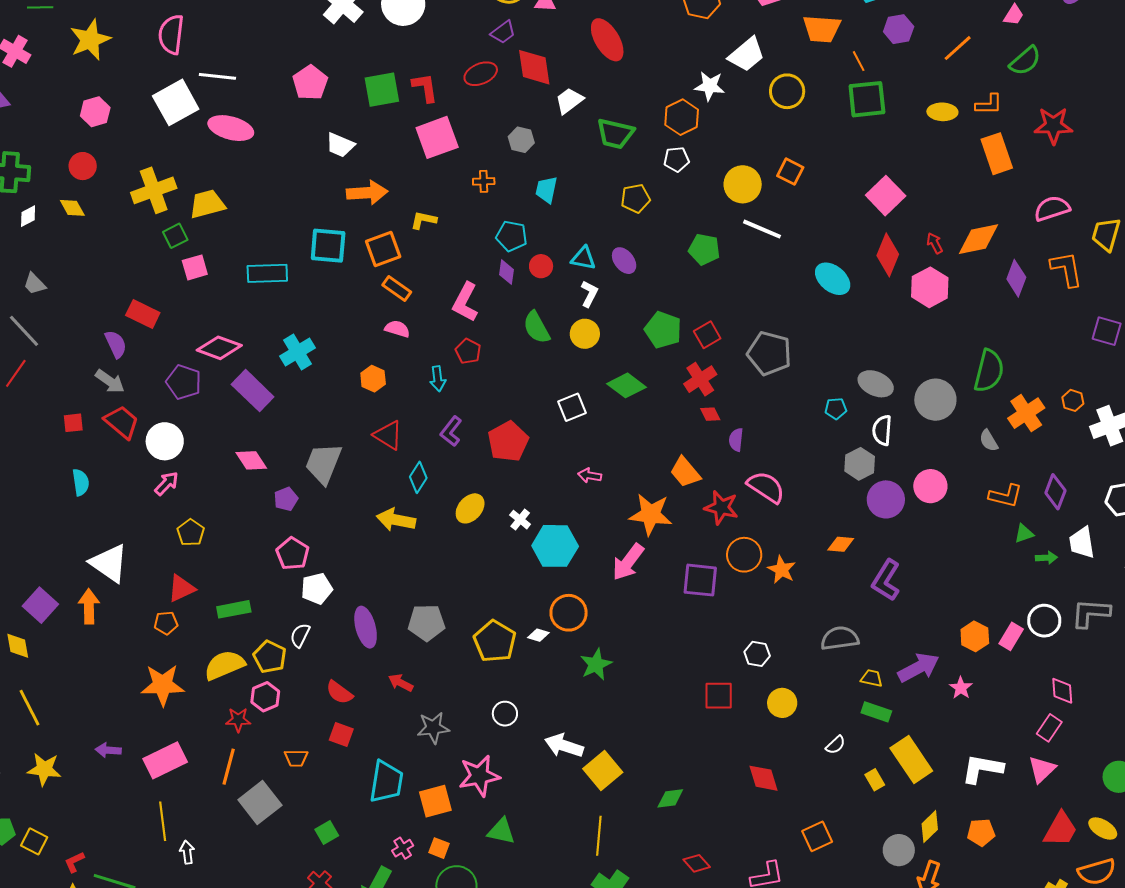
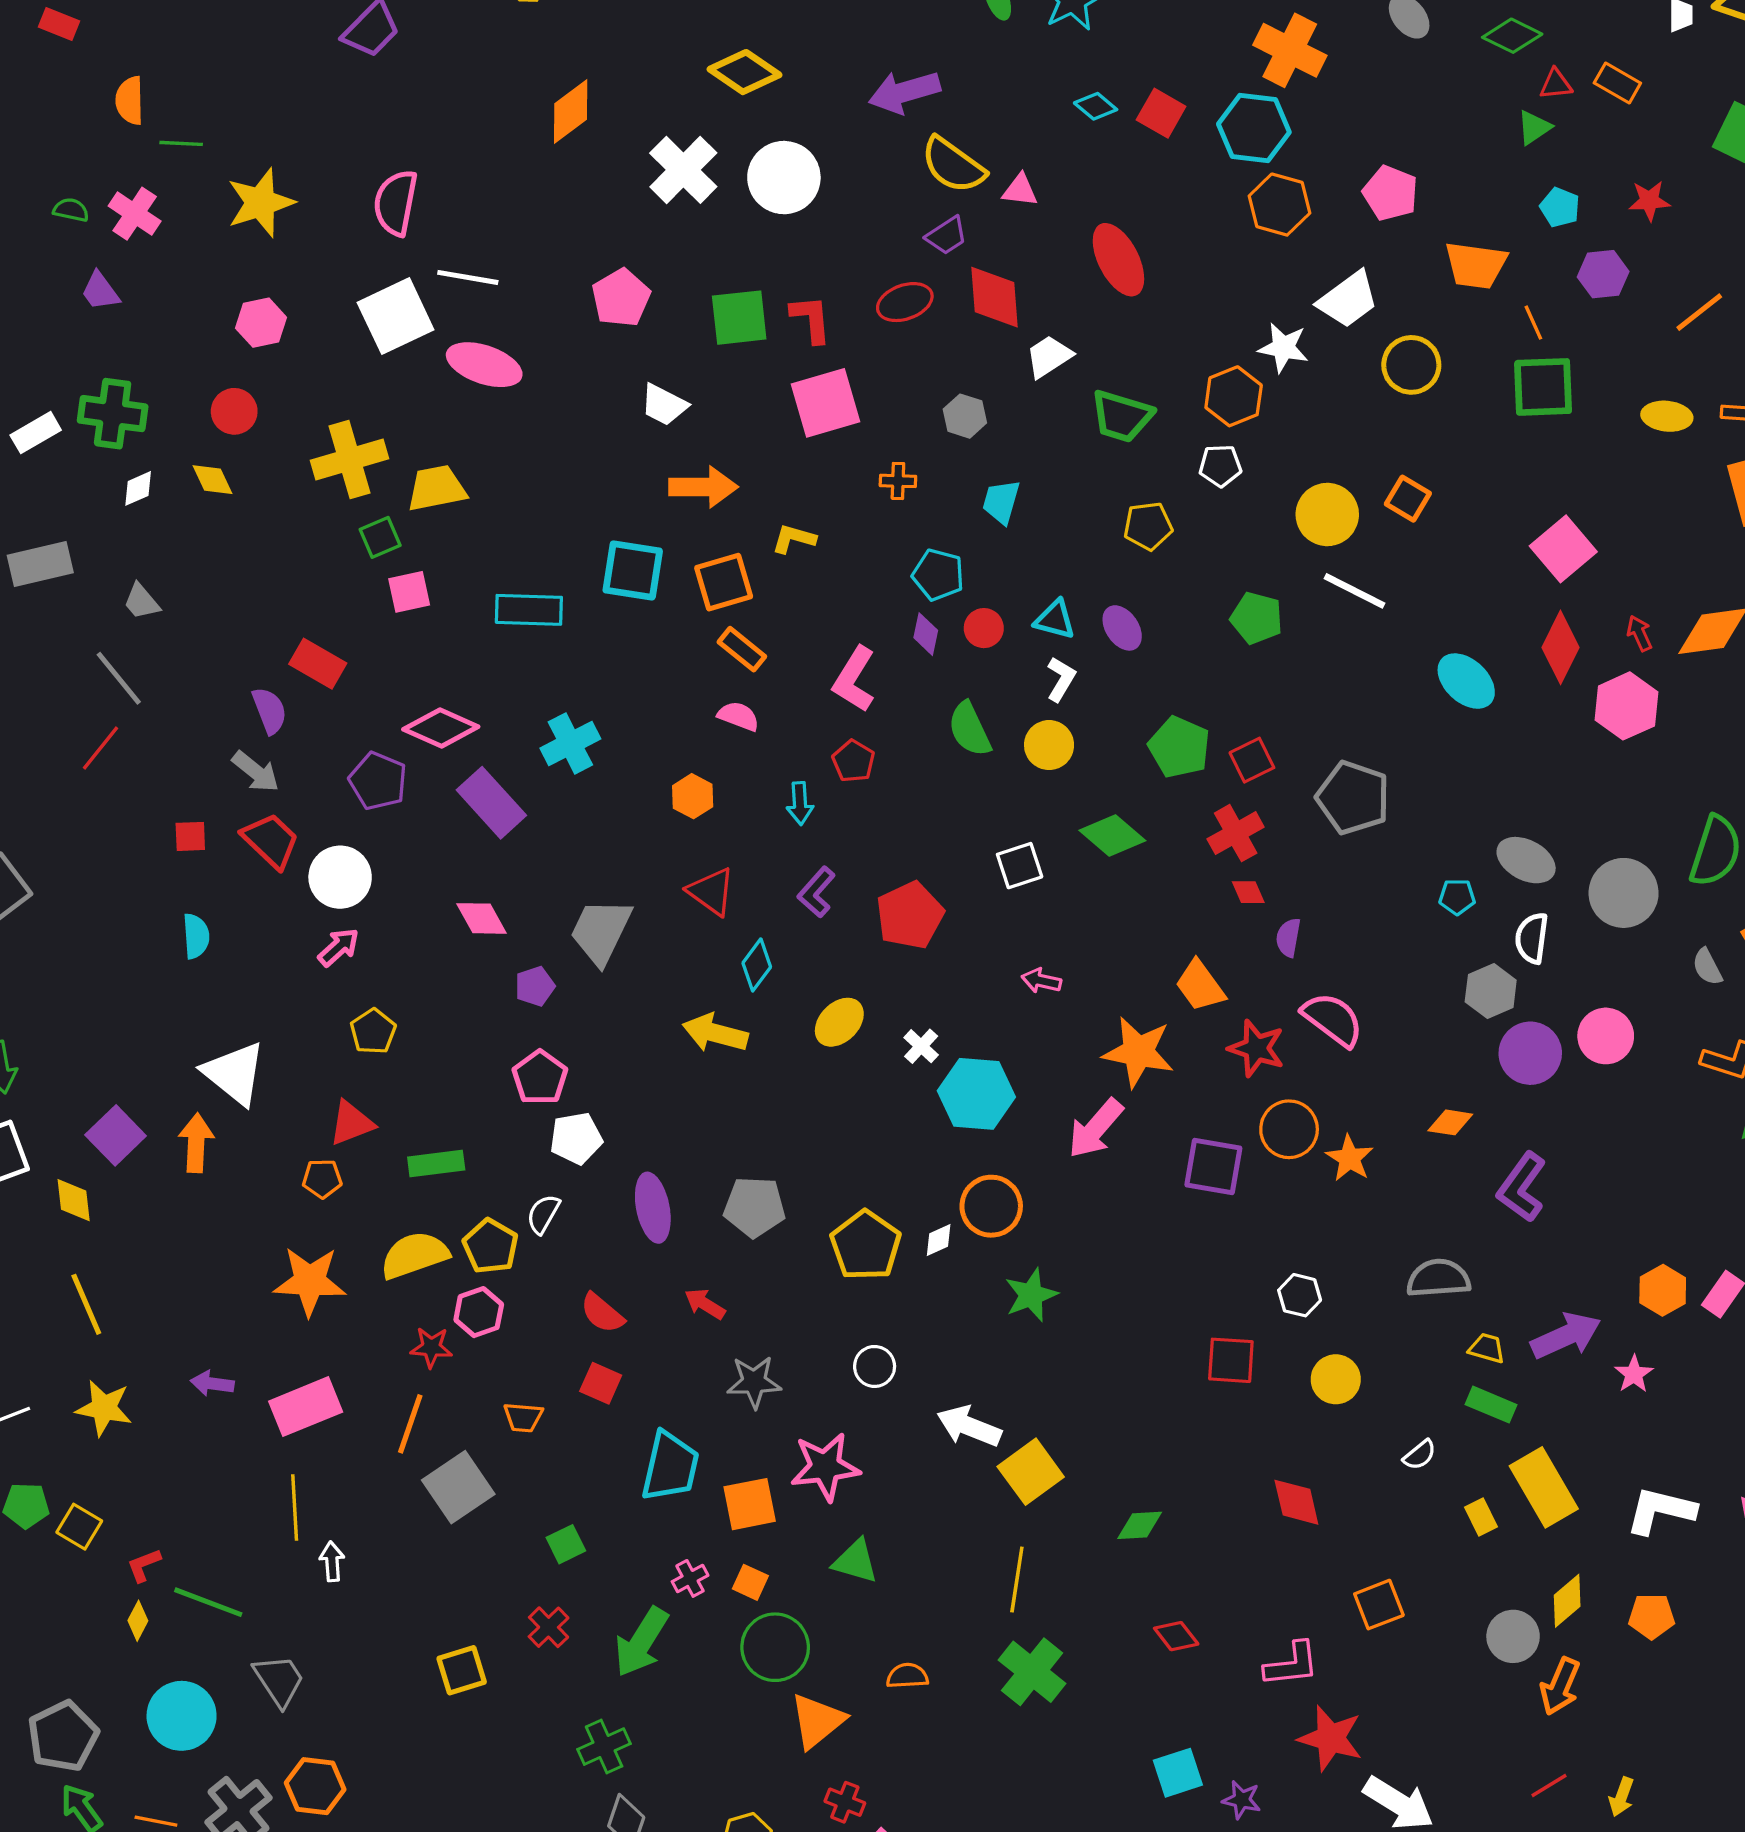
white diamond: (538, 635) -> (939, 1240), turned -45

